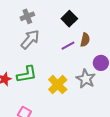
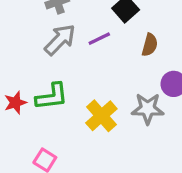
purple line: (68, 46) -> (99, 39), moved
gray star: (86, 79) -> (148, 109), turned -30

